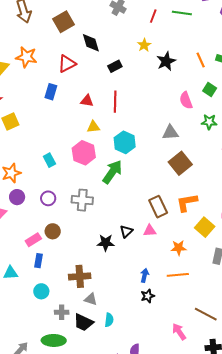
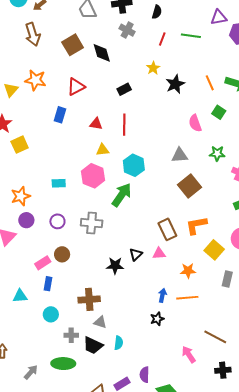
black diamond: (91, 43) -> (102, 53), moved
green star: (209, 122) -> (217, 153), moved
cyan rectangle: (49, 160) -> (59, 183), turned -64
blue arrow: (144, 275) -> (162, 295), moved

